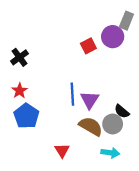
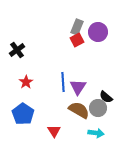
gray rectangle: (126, 21) -> (77, 27), moved
red star: (20, 91) -> (26, 82), moved
blue pentagon: (26, 116) -> (23, 114), moved

